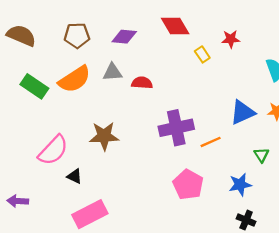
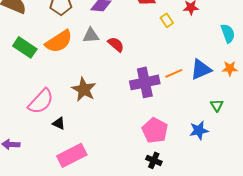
red semicircle: (142, 83) -> (116, 44), turned 36
brown star: (104, 136) -> (84, 89), turned 30
orange line: (211, 142) -> (174, 73), moved
black cross: (246, 220) -> (154, 160), moved

